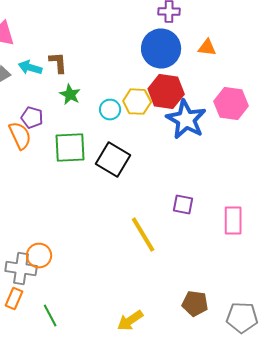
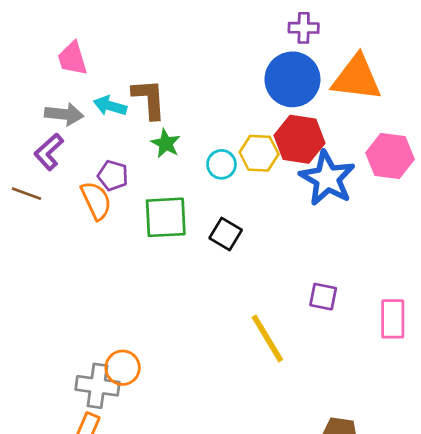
orange triangle: (207, 48) -> (357, 78), size x2.0
brown L-shape: (58, 63) -> (149, 99), size x1.4
black square: (113, 160) -> (226, 234), size x0.7

